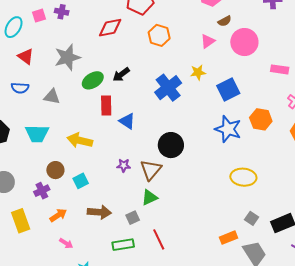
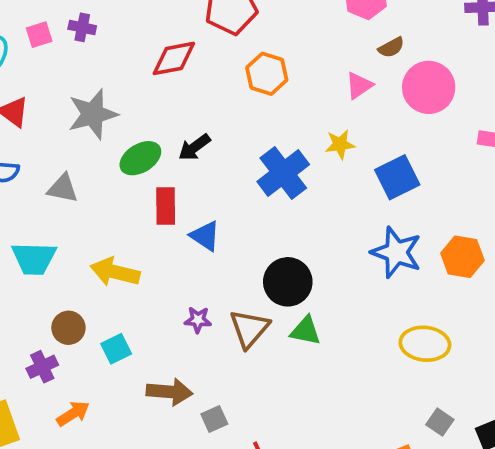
orange hexagon: (261, 119) -> (462, 257), moved
green triangle: (150, 197) -> (306, 331), moved, turned 36
brown arrow: (99, 212) -> (169, 392), moved

